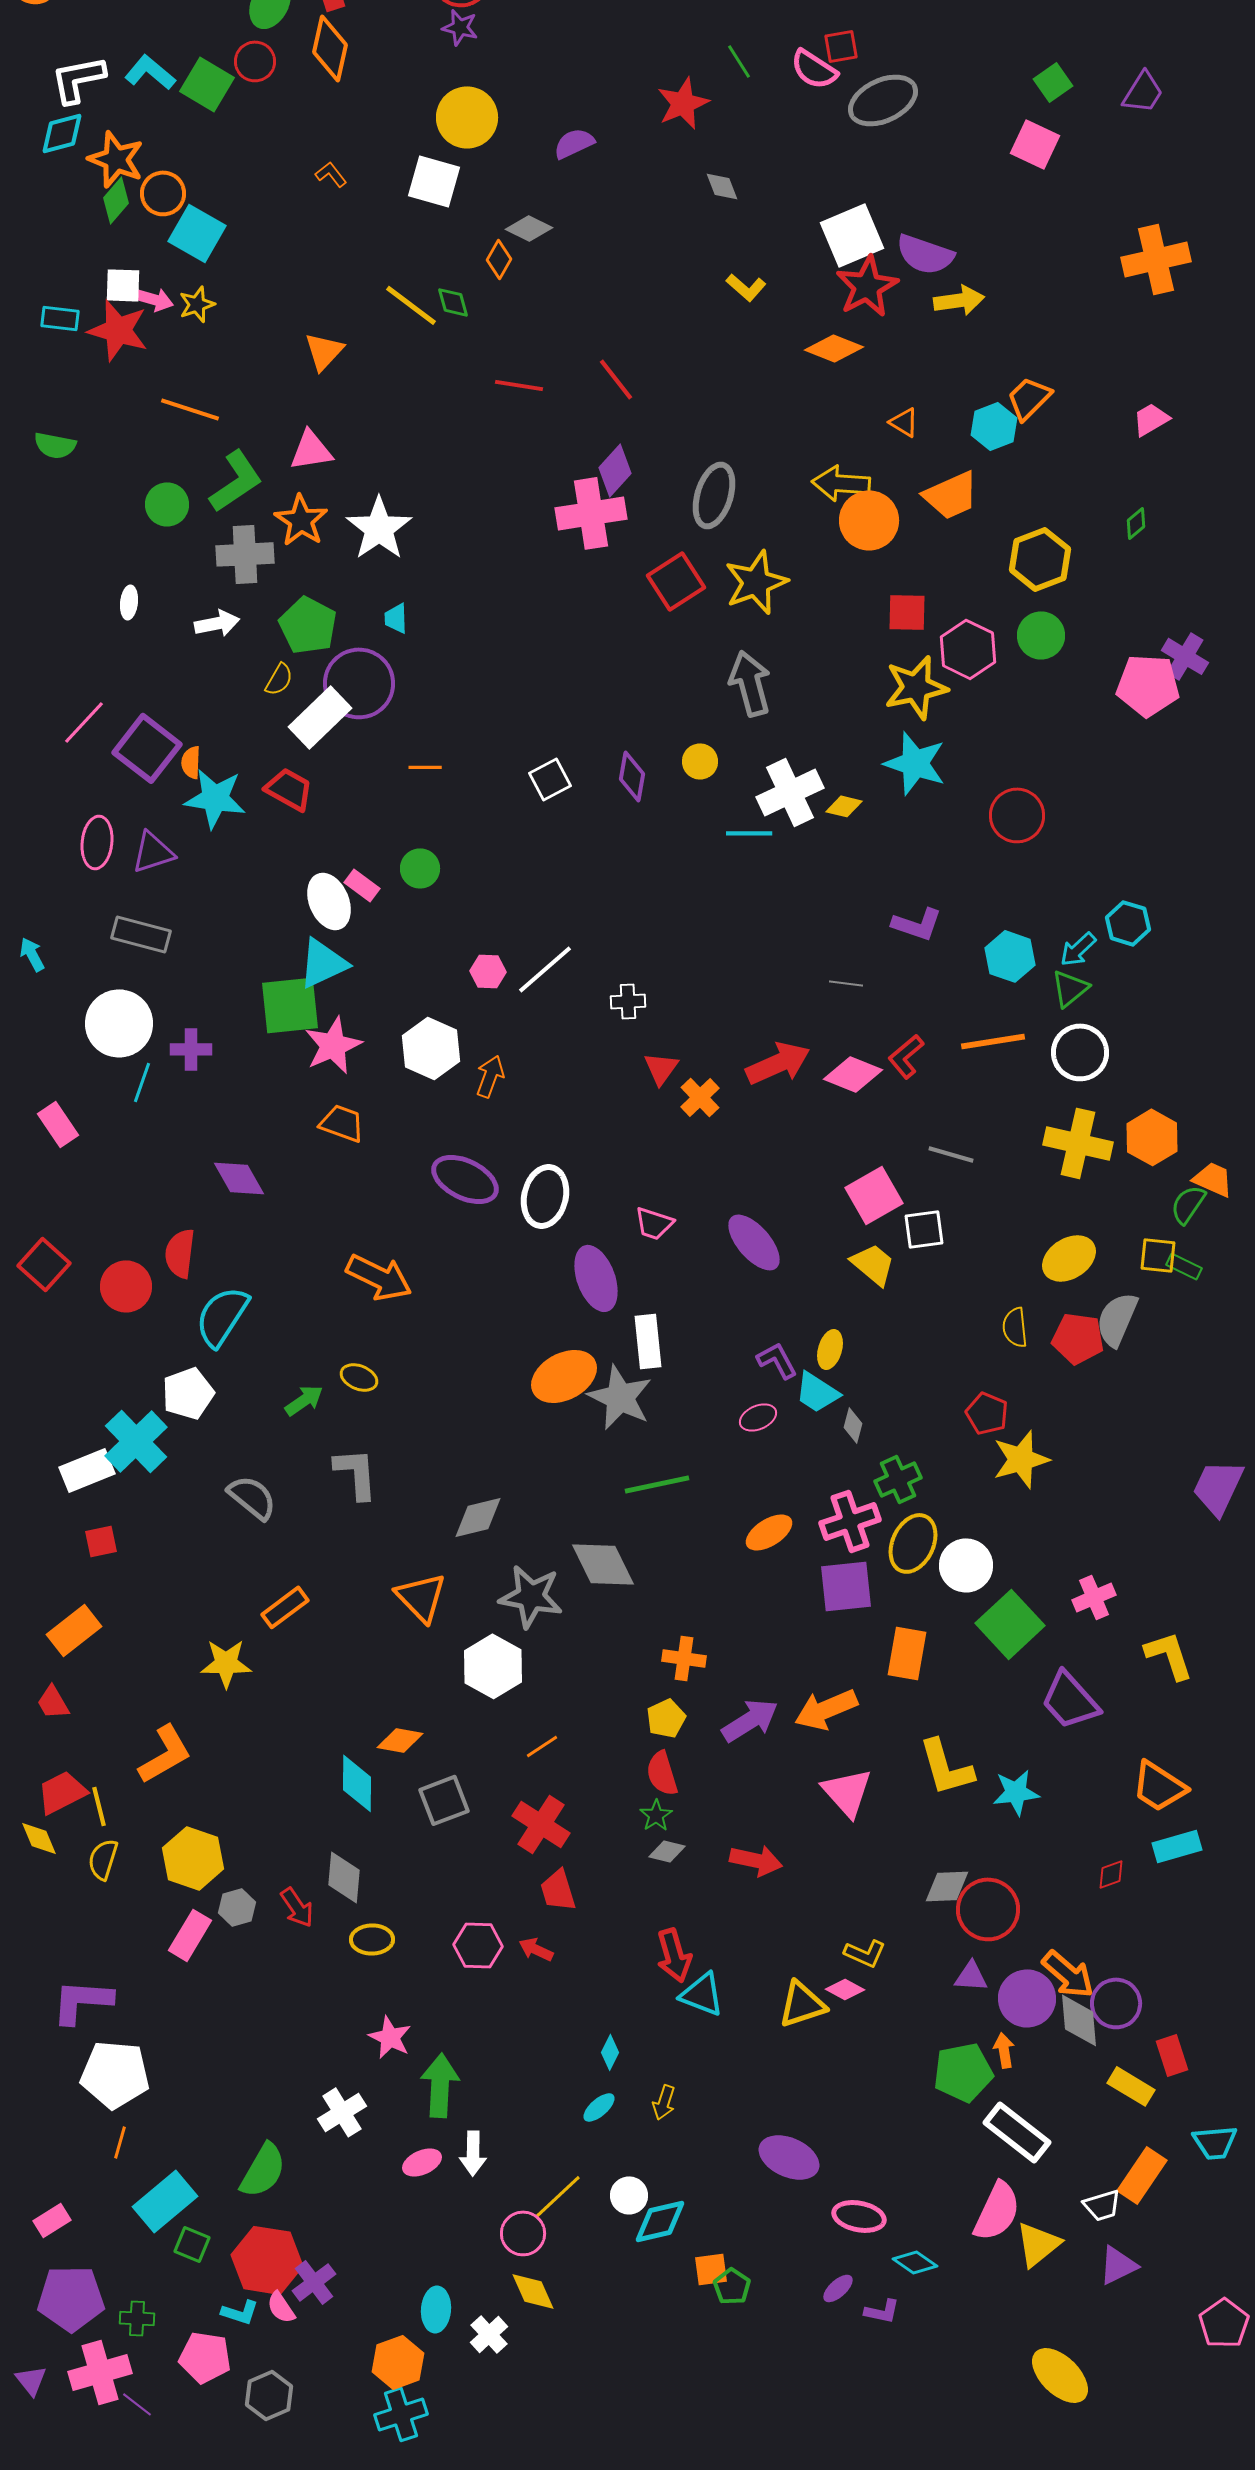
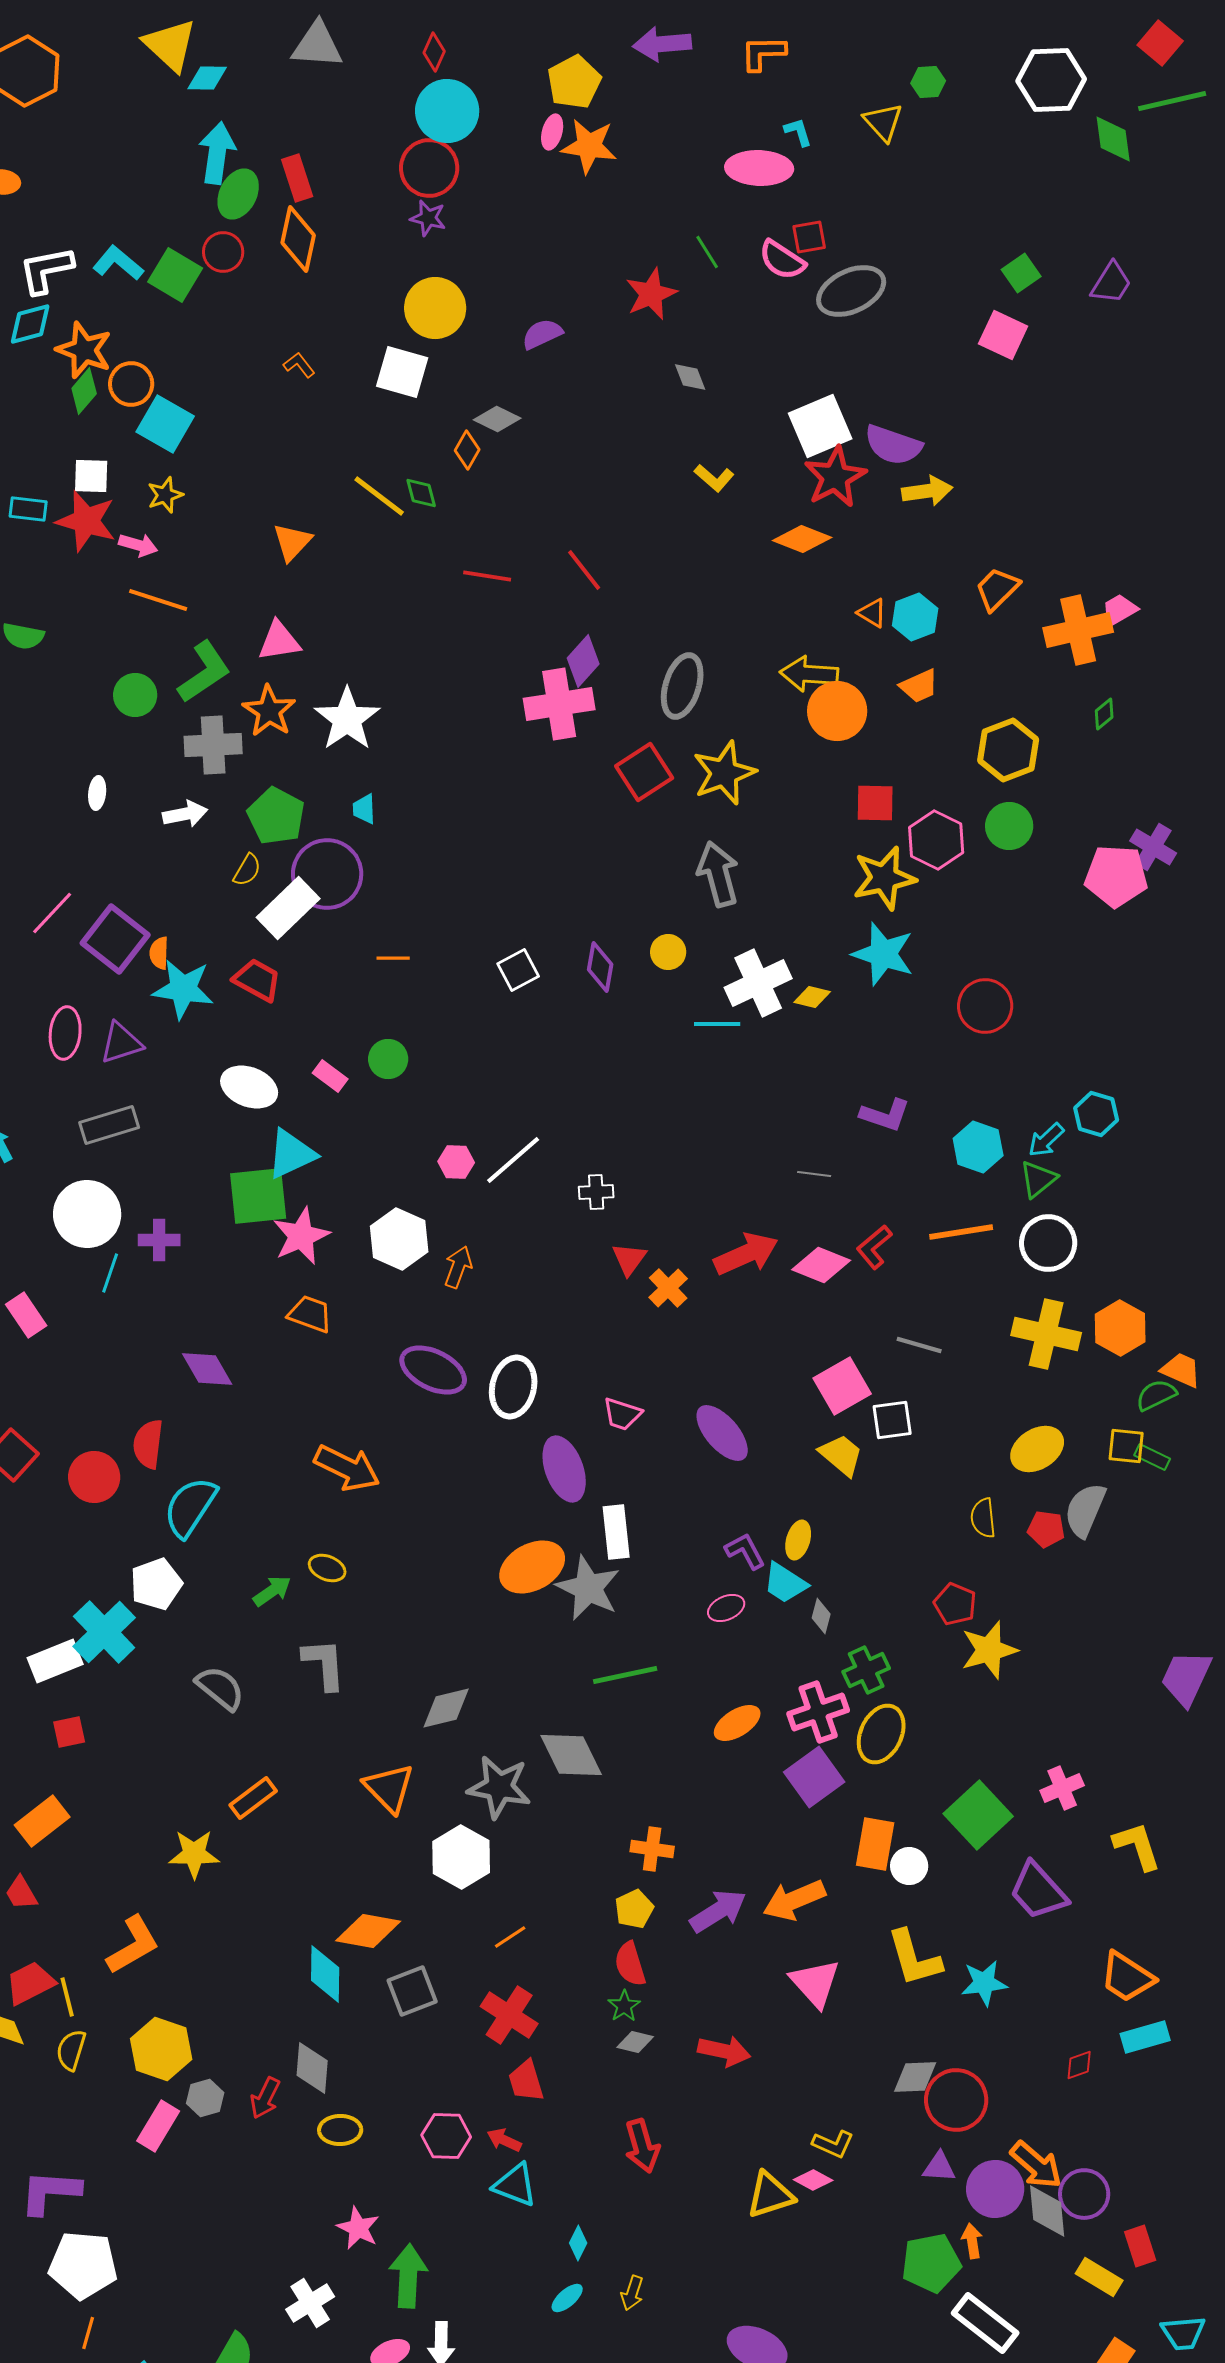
orange cross: (1156, 259) -> (1078, 630), moved
pink arrow: (154, 299) -> (138, 545), moved
cyan hexagon: (994, 426) -> (915, 617), moved
orange trapezoid: (951, 495) -> (919, 686), size x0.7
white ellipse: (329, 901) -> (249, 1087), moved, turned -46
gray rectangle: (141, 934) -> (109, 1125), turned -32
green semicircle: (1188, 1204) -> (1156, 1395), turned 30
red pentagon: (1078, 1338) -> (1046, 1529), size x0.7
white circle: (966, 1565) -> (909, 1866), moved, size x0.7
purple square: (846, 1586) -> (814, 1777), turned -30
orange diamond: (400, 1740) -> (368, 1931), size x1.4
red arrow: (297, 1907) -> (265, 2098), turned 60
cyan triangle: (702, 1994) -> (515, 2185), moved

